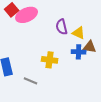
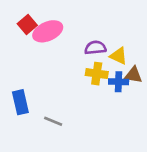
purple semicircle: (62, 27) -> (95, 48), turned 98
yellow cross: (50, 60) -> (97, 74), moved

